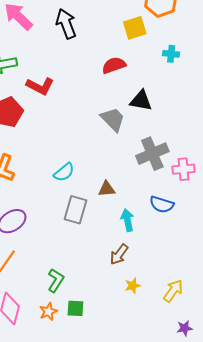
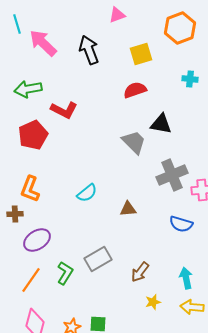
yellow square: (135, 28) -> (141, 54), moved
gray rectangle: (75, 210) -> (98, 259), moved, turned 44
cyan arrow: (127, 220) -> (186, 278), moved
green L-shape: (56, 280) -> (65, 273), moved
yellow arrow: (173, 291) -> (192, 307), turned -120

